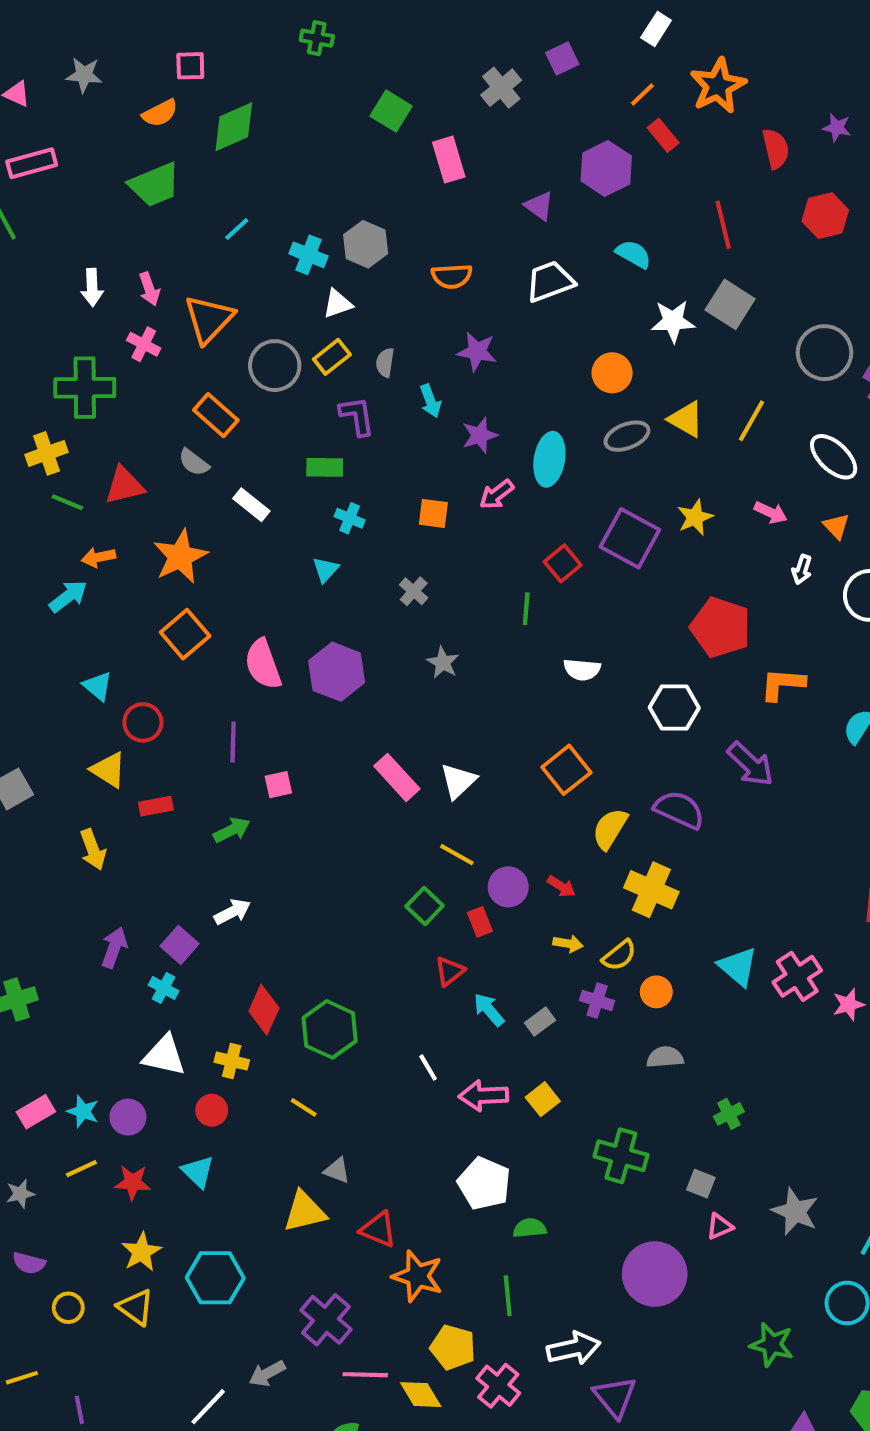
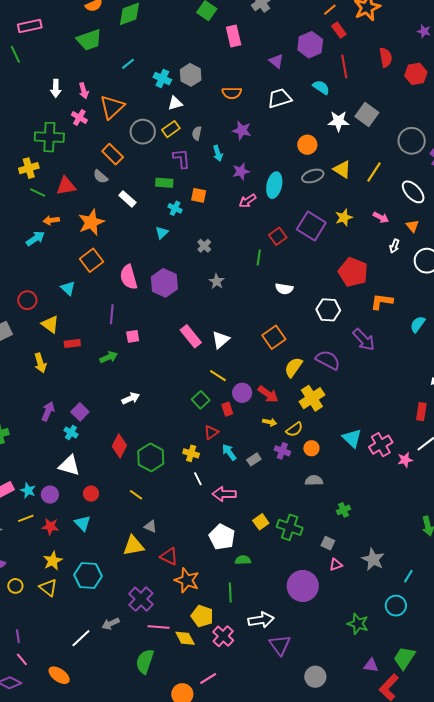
red semicircle: (776, 149) -> (386, 57), moved
red line: (723, 225) -> (344, 66), moved
orange square: (433, 513) -> (199, 195), moved
cyan triangle: (98, 686) -> (68, 288), moved
red circle: (143, 722) -> (27, 300), moved
red arrow: (561, 886) -> (268, 394), size x1.5
yellow cross: (651, 890) -> (312, 398), turned 30
white arrow: (232, 912) -> (131, 398), moved
yellow cross: (232, 1061) -> (191, 453), moved
yellow square: (543, 1099) -> (261, 522), moved

